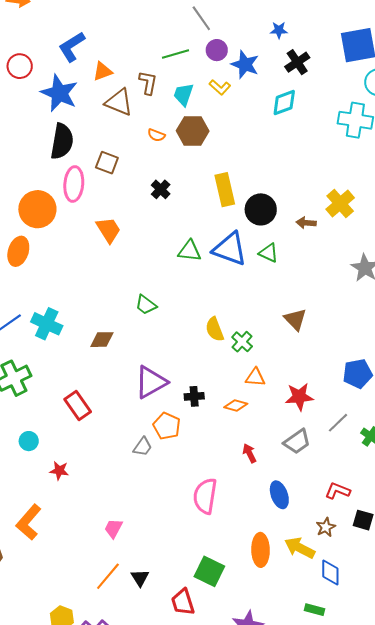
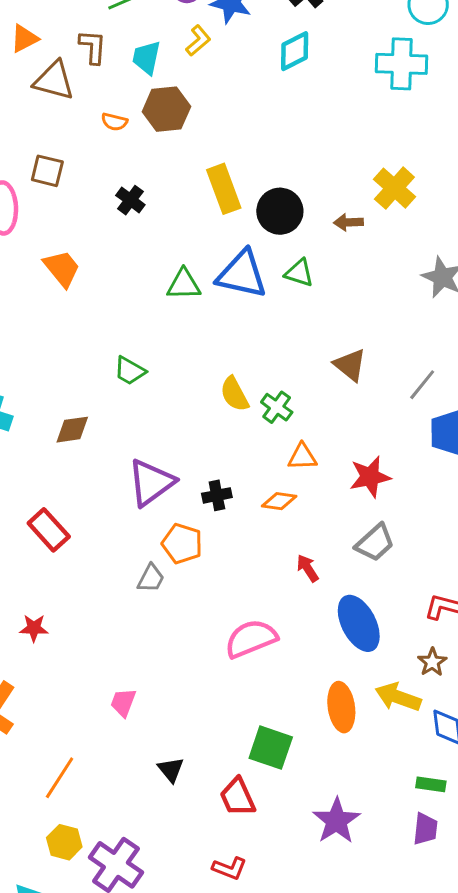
yellow L-shape: (220, 87) -> (198, 41), turned -75
gray line: (338, 423) -> (422, 385), moved
blue ellipse: (279, 495) -> (359, 623), size x1.4
pink semicircle: (205, 496) -> (251, 639), turned 66
orange line: (108, 576) -> (60, 778), moved

